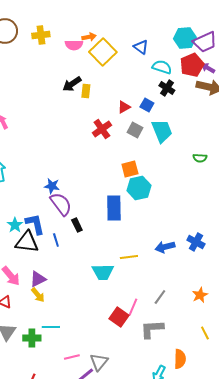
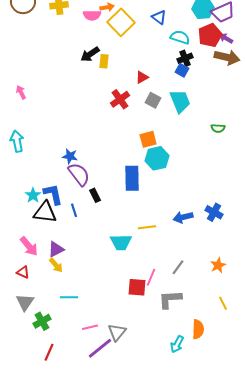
black cross: (167, 88) -> (185, 58), turned 35
blue square: (147, 105) -> (182, 70), moved
red square: (119, 317) -> (137, 287), turned -30
green cross: (32, 338) -> (42, 321), moved, turned -30

